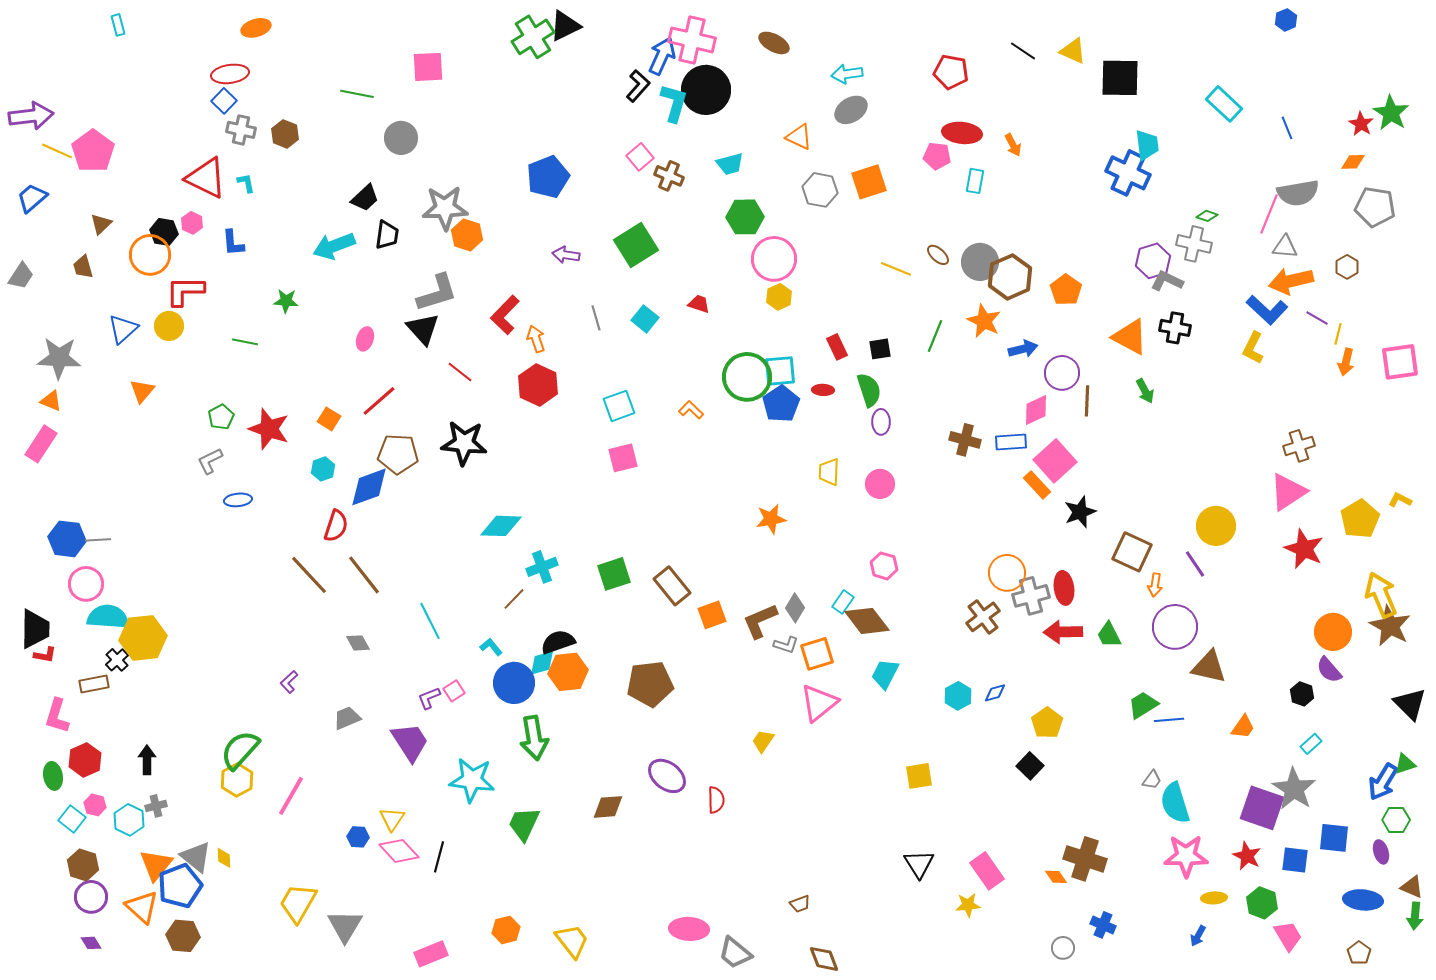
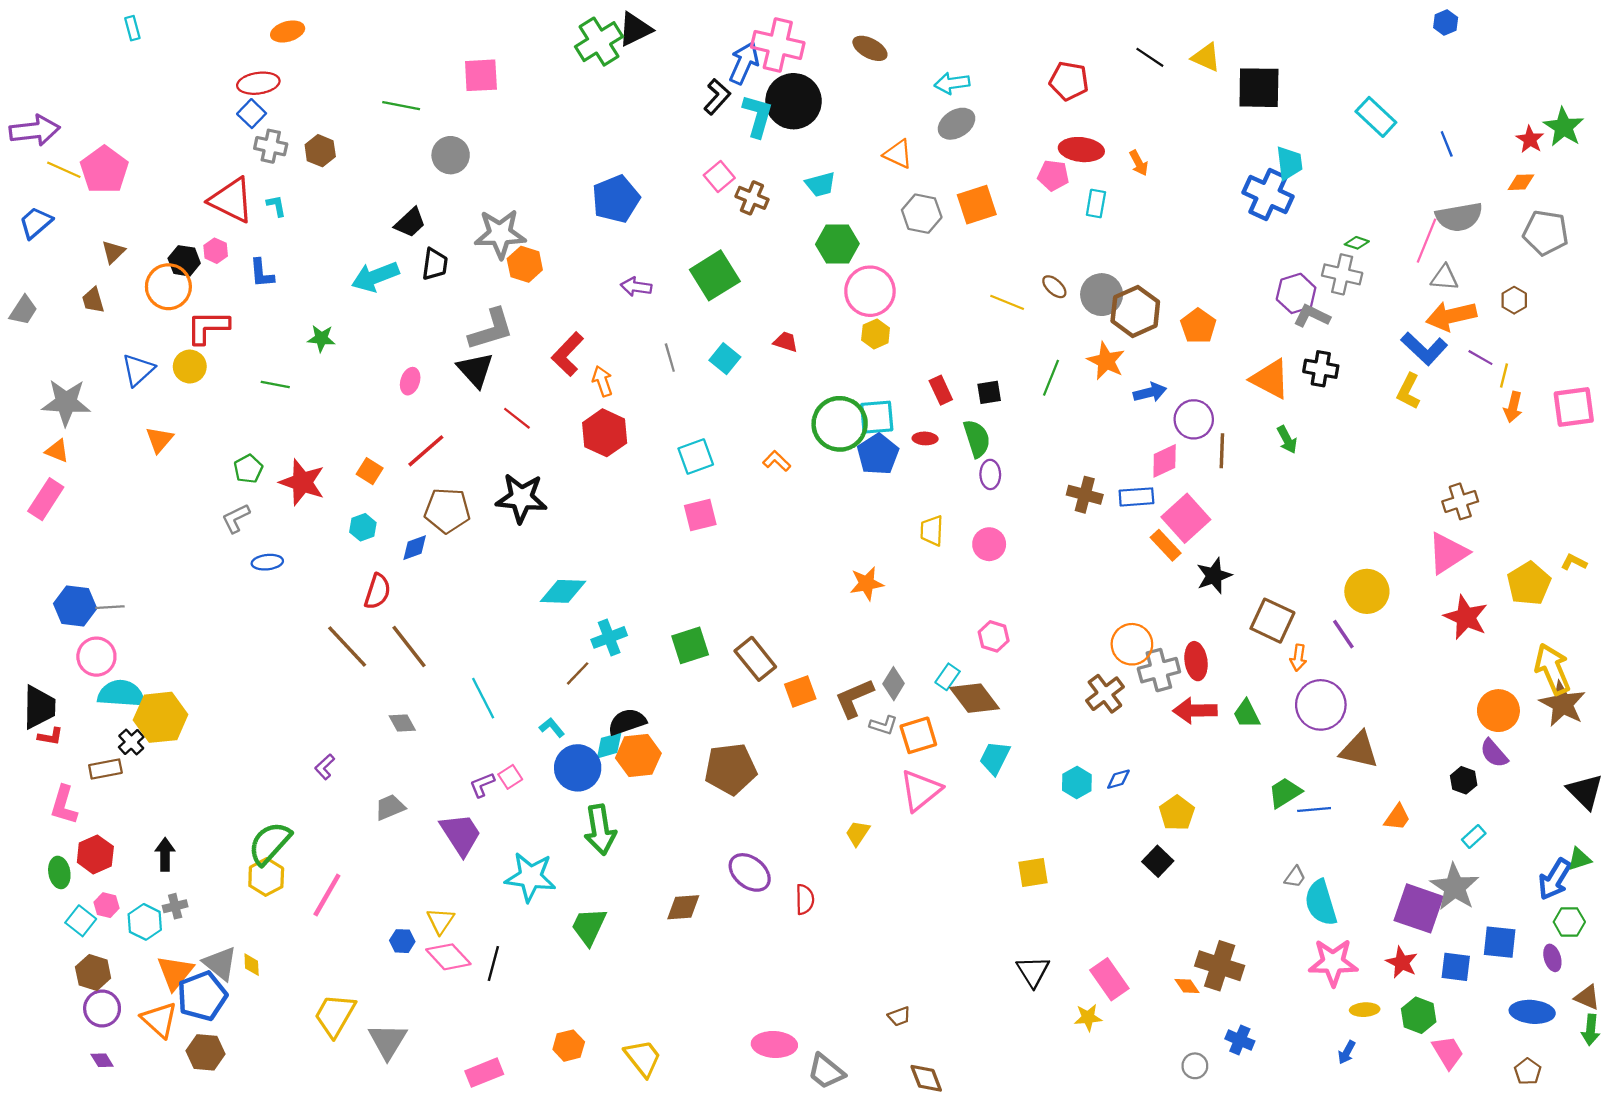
blue diamond: (369, 487) -> (415, 548), size x0.6

